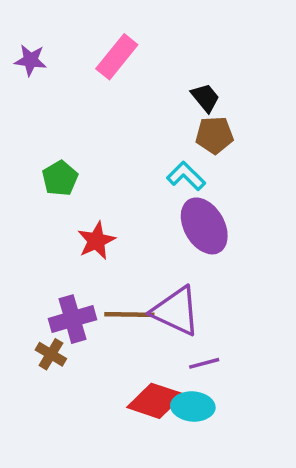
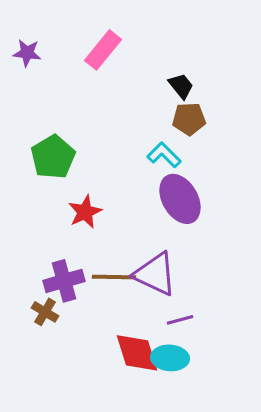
green pentagon: (60, 178) -> (53, 157), size x1.4
red diamond: (155, 401) -> (137, 353), turned 54

